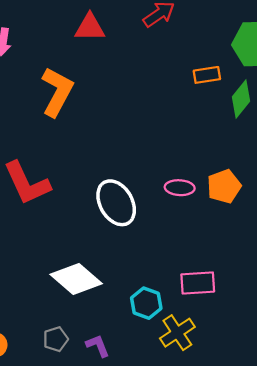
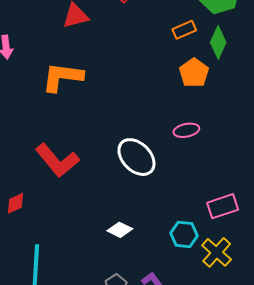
orange L-shape: (57, 92) -> (62, 77), turned -96
orange pentagon: (224, 186) -> (194, 73), moved
white diamond: (76, 279) -> (120, 230), size x0.6

